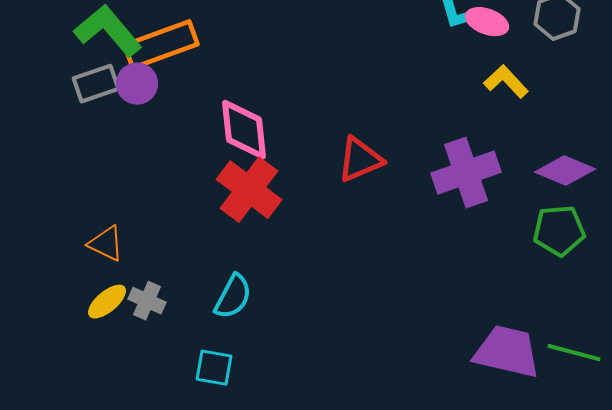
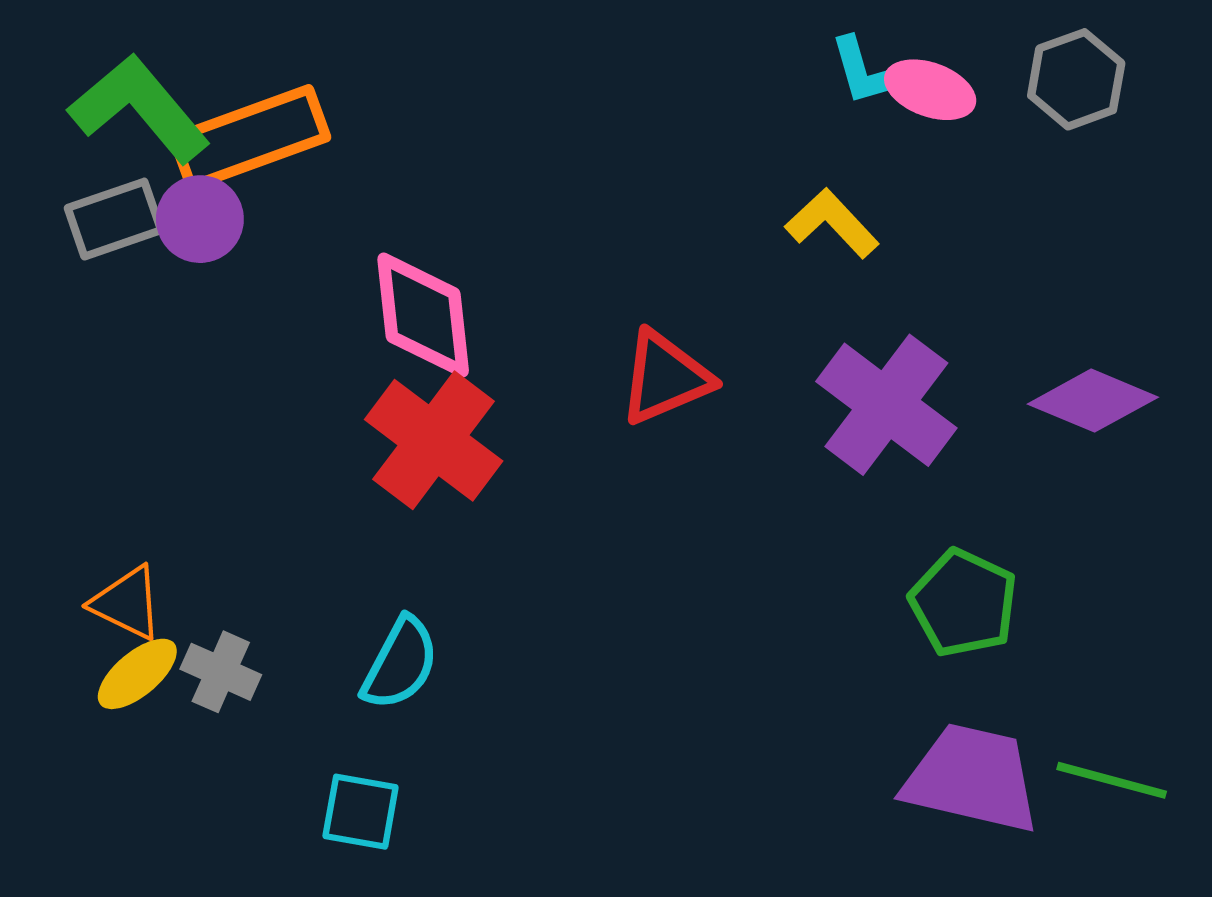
yellow L-shape: (506, 82) -> (832, 223), moved
purple cross: (466, 173) -> (886, 405), turned -34
green pentagon: (559, 231) -> (964, 603), moved, turned 30
orange triangle: (106, 244) -> (127, 603), moved

